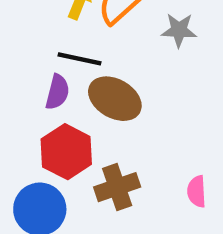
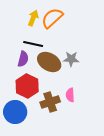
gray star: (179, 30) -> (71, 59), moved
pink semicircle: (197, 191) -> (70, 95), moved

